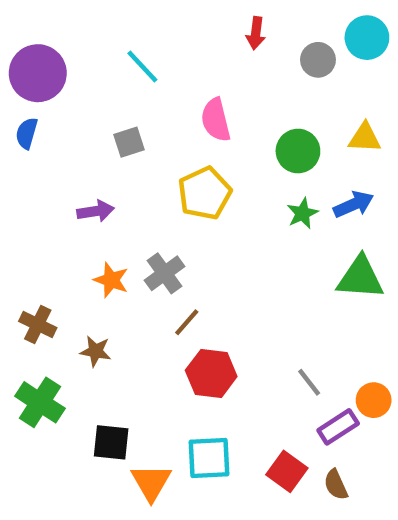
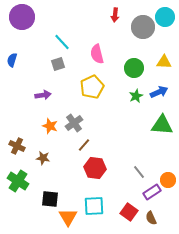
gray circle: (318, 60) -> (143, 27), size x1.5
cyan line: (142, 66) -> (62, 42), moved
purple circle: (38, 73) -> (22, 17), moved

